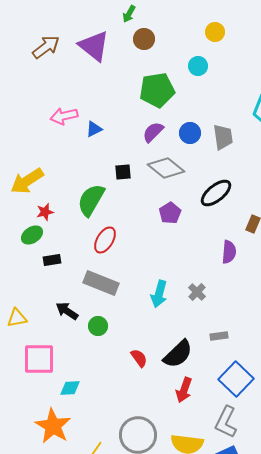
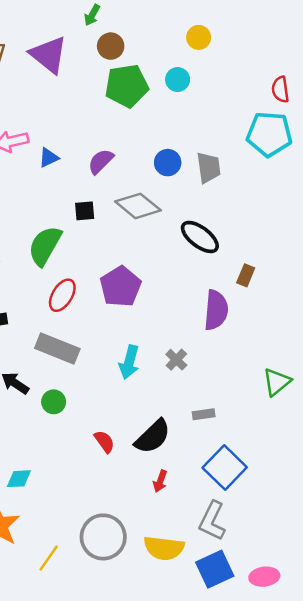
green pentagon: (157, 90) -> (127, 86), moved
purple semicircle: (153, 132) -> (101, 161), moved
black ellipse: (216, 193) -> (200, 237), turned 76
purple pentagon: (170, 213) -> (121, 287), moved, size x1.5
purple semicircle: (229, 252) -> (216, 310), size x1.4
red arrow: (184, 390) -> (160, 481), size x0.7

